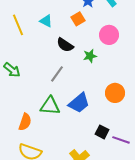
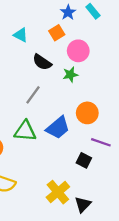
pink circle: (109, 35) -> (78, 51), moved
orange circle: (115, 93) -> (87, 113), moved
purple line: (121, 140) -> (101, 142), moved

